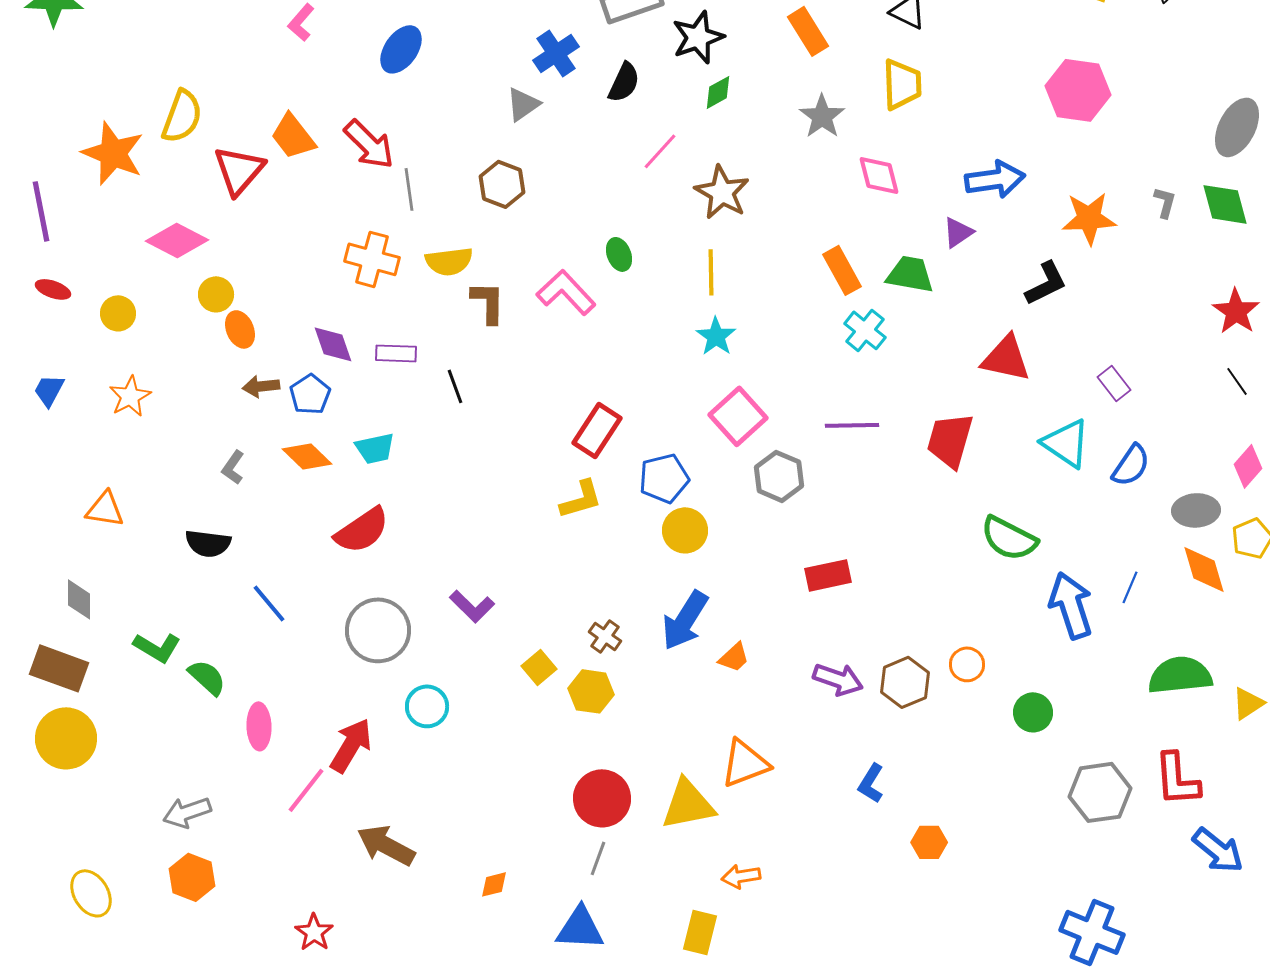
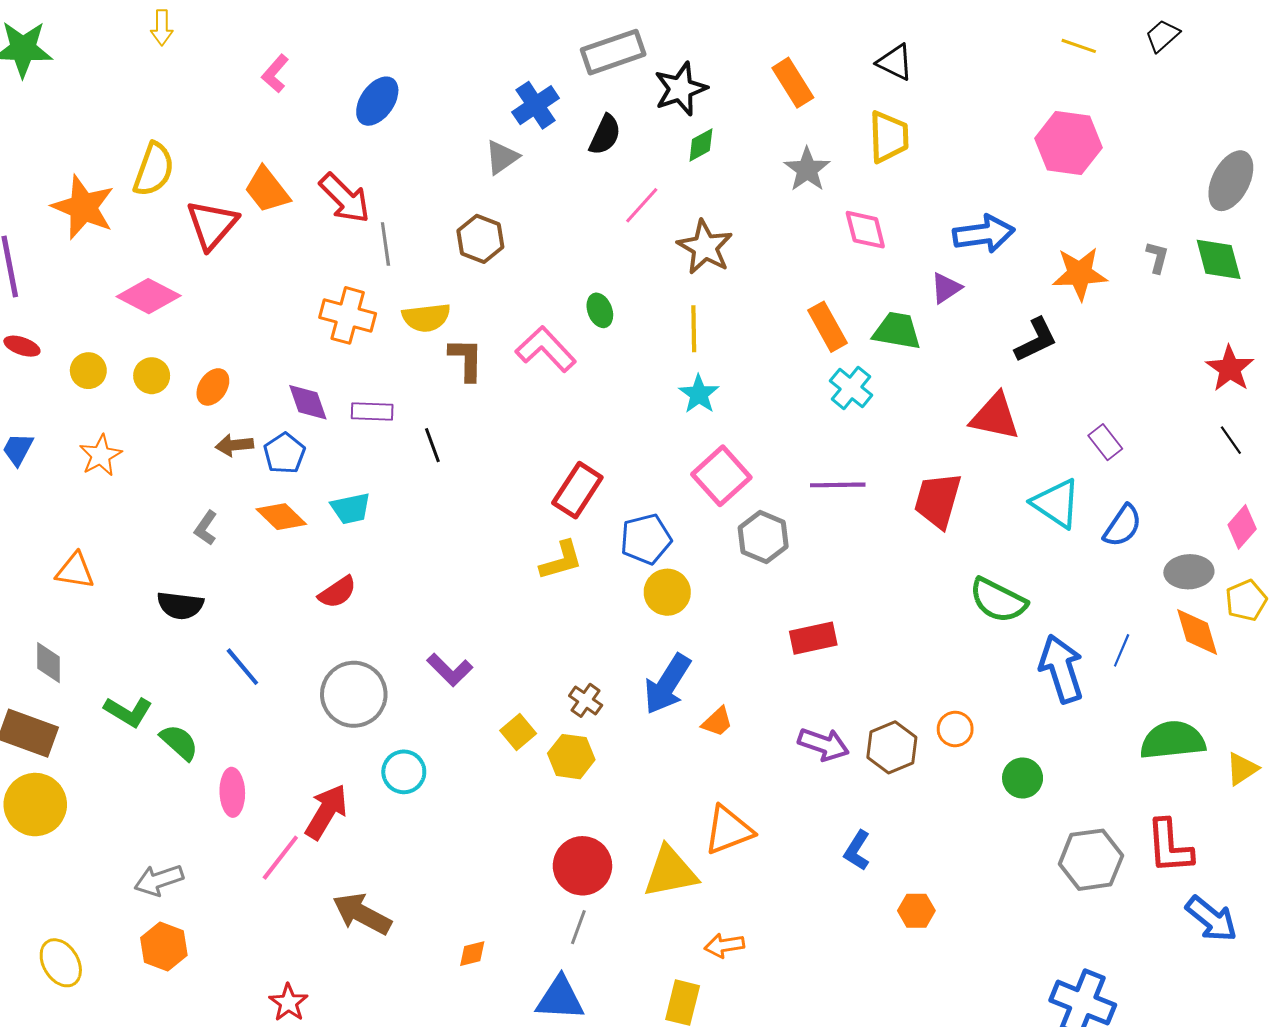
yellow circle: (216, 294) -> (152, 376), moved
orange ellipse: (240, 329) -> (213, 387), turned 57
red semicircle: (362, 530) -> (337, 592), size x0.7

